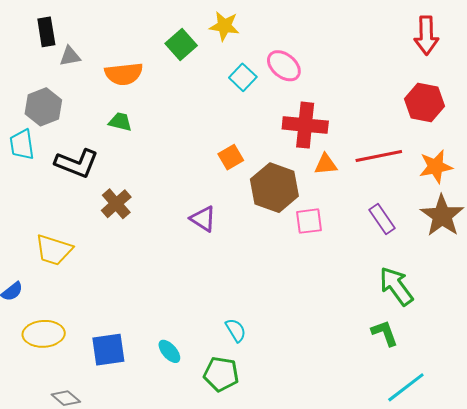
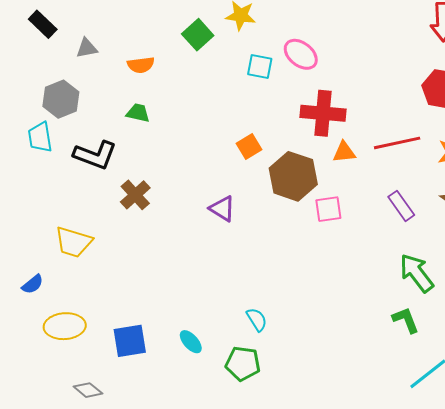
black rectangle: (46, 32) -> (43, 24), moved, turned -36
orange semicircle: (124, 74) -> (141, 65), size x0.7
cyan square: (243, 77) -> (260, 66), turned -32

